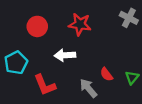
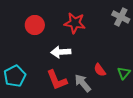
cyan pentagon: (16, 63) -> (15, 76), moved
red L-shape: (45, 85) -> (57, 80), moved

